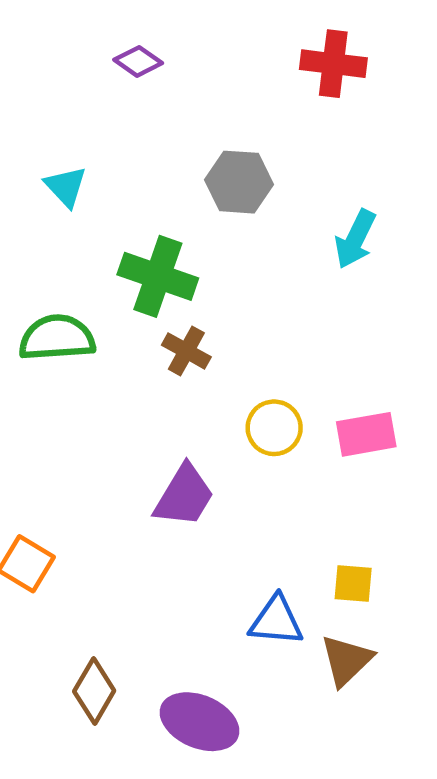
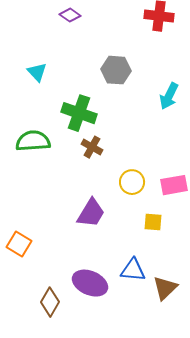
yellow square: (353, 584) -> (153, 222), moved
purple ellipse: (200, 722) -> (90, 283), moved

